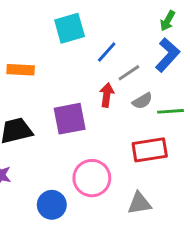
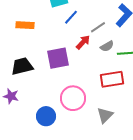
blue line: (107, 52) -> (71, 17), moved
red arrow: (107, 95) -> (83, 42), turned 35
gray triangle: (139, 203) -> (105, 115), turned -36

